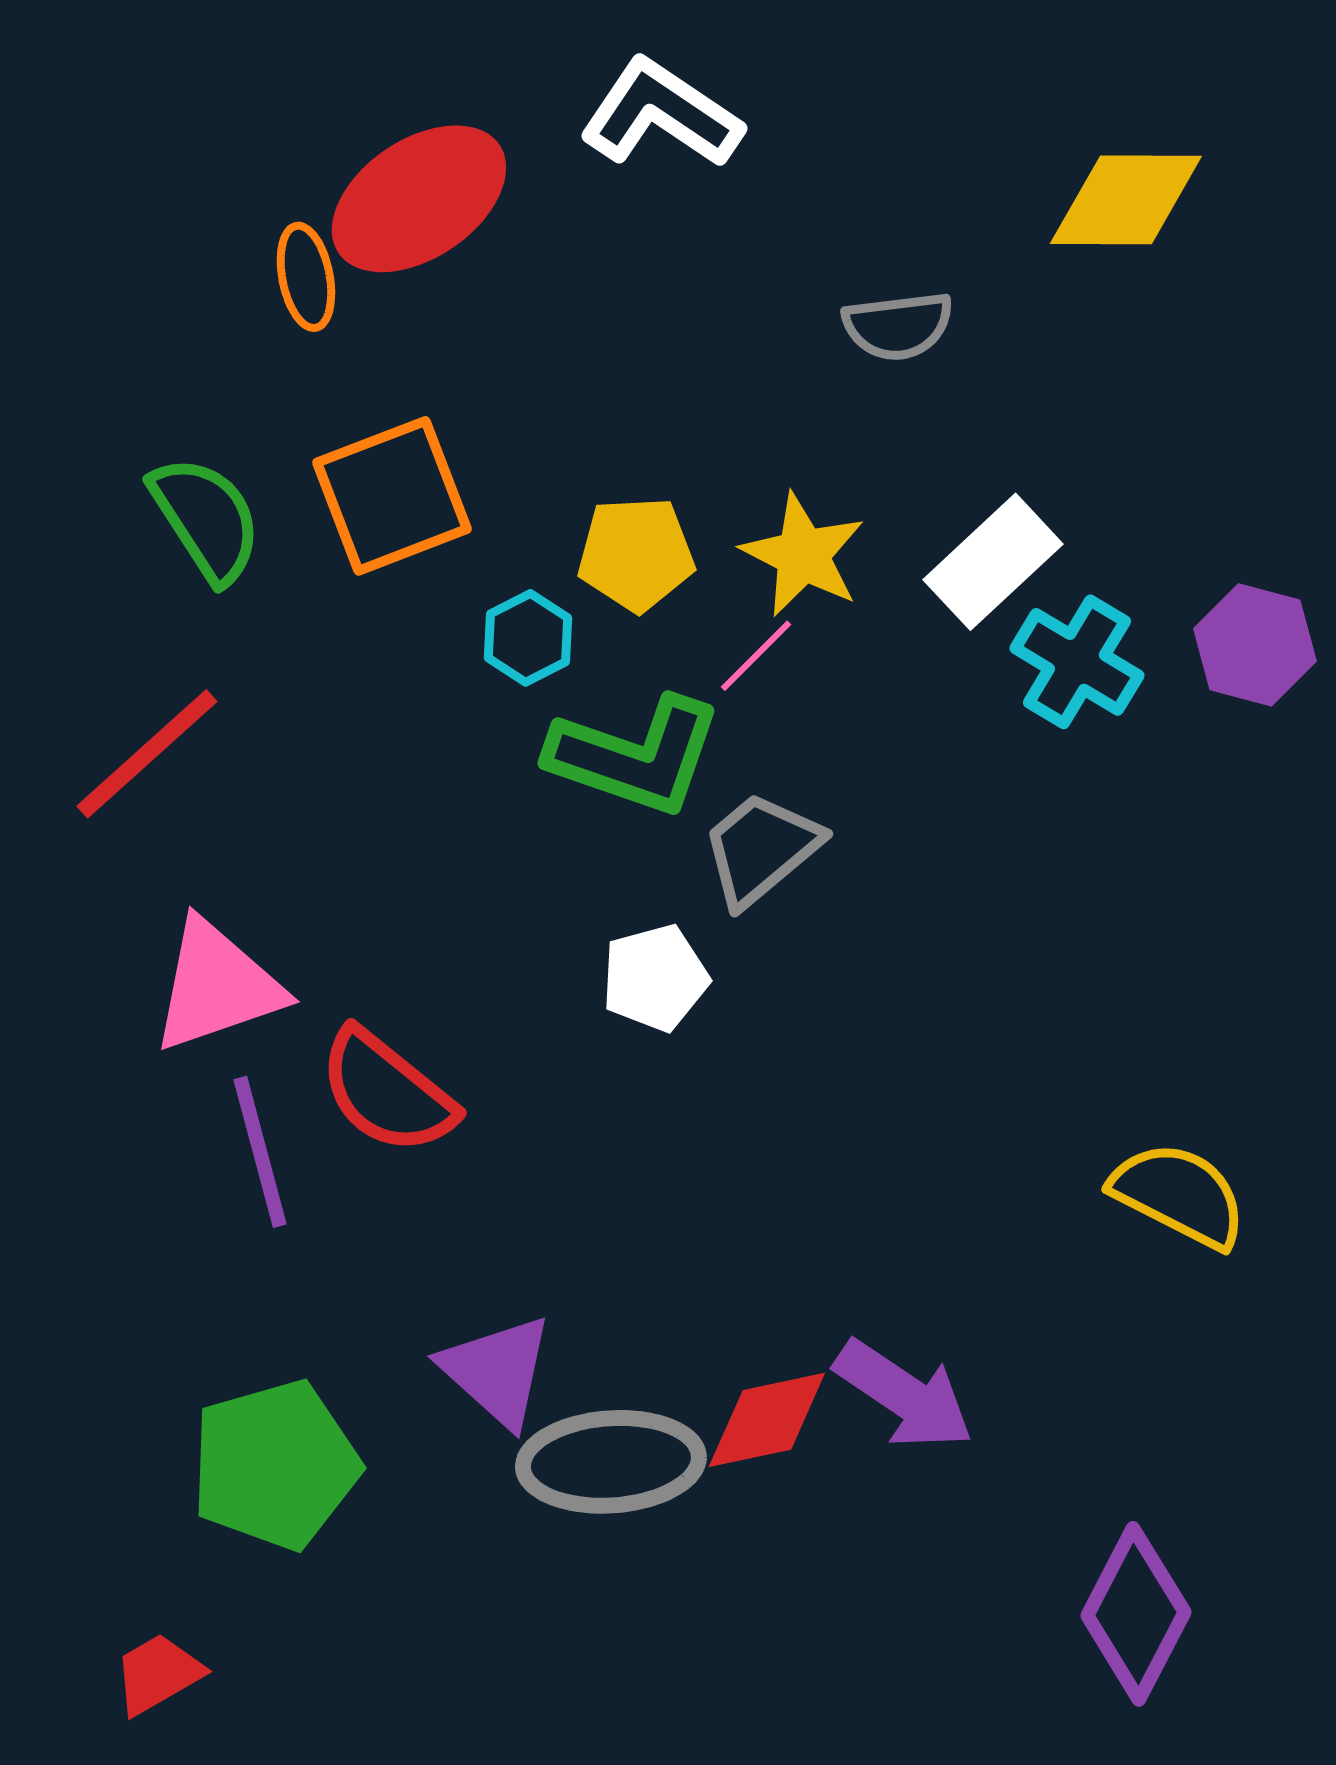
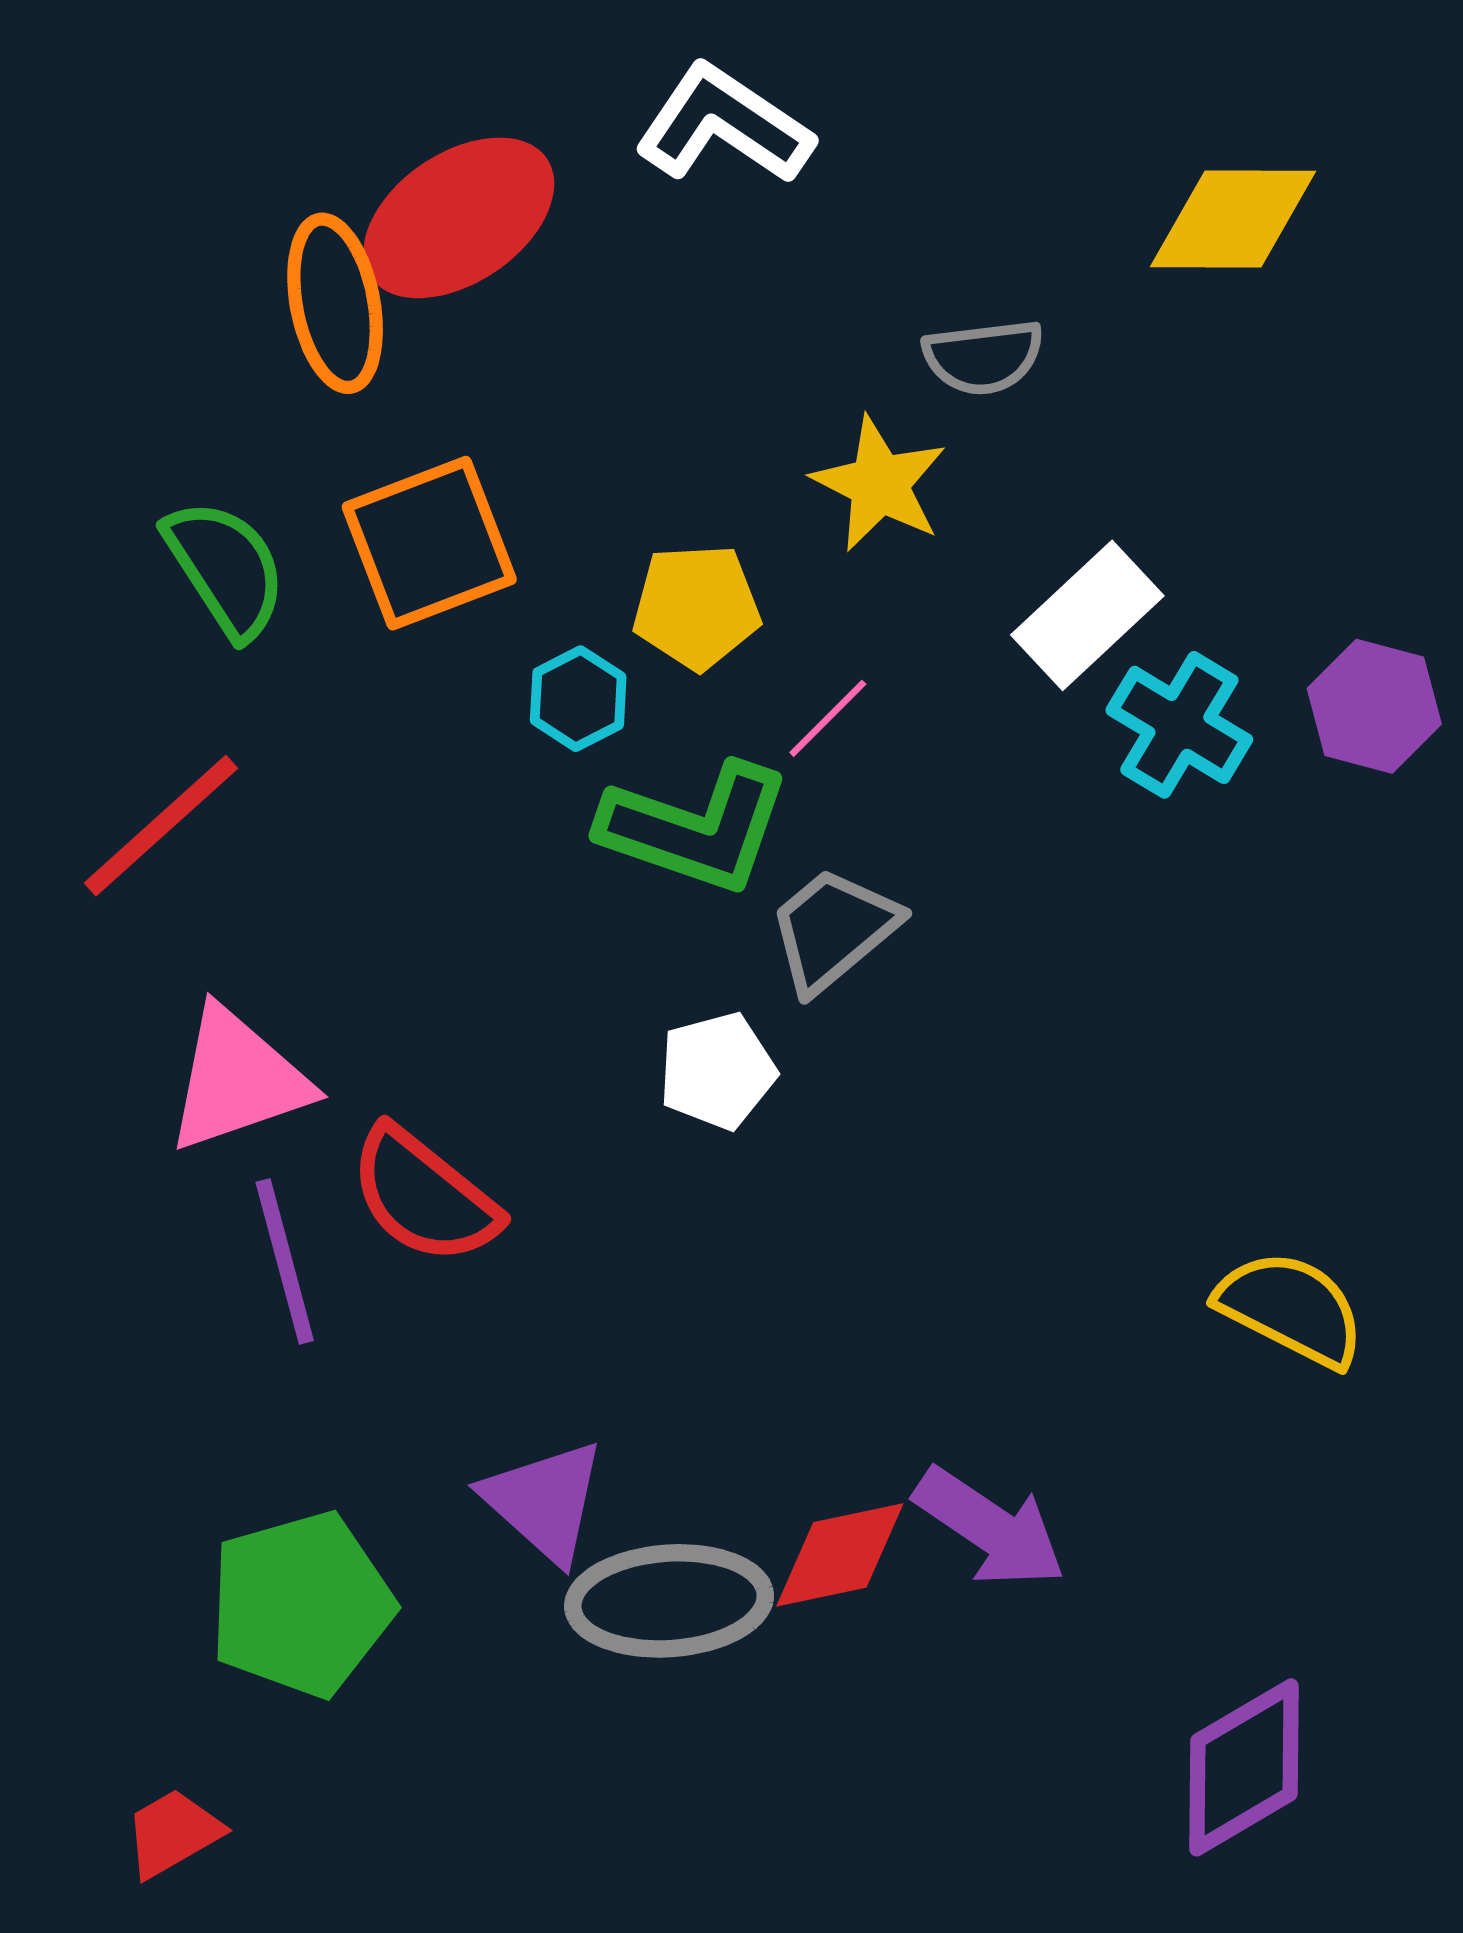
orange ellipse: (306, 277) -> (335, 303), size x1.5
yellow star: (803, 555) -> (879, 484), moved
purple diamond: (1136, 1614) -> (1244, 1767), turned 32

